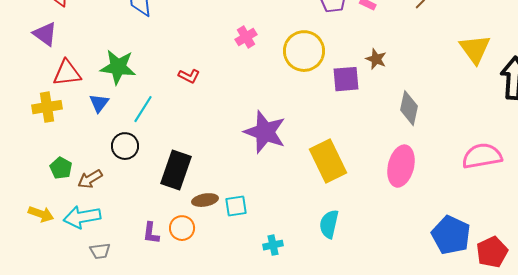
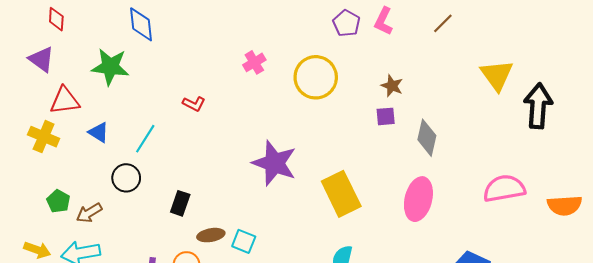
green star: (118, 67) -> (110, 67), moved
purple square: (346, 79) -> (386, 116), moved, size x0.7
blue triangle: (99, 103) -> (99, 132), turned -35
yellow cross: (47, 107) -> (44, 137), turned 32
black rectangle: (176, 170) -> (180, 203), size x0.6
cyan square: (236, 206) -> (244, 241), turned 30

